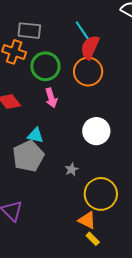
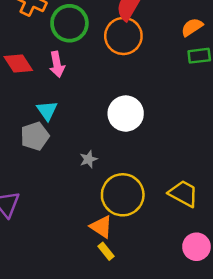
pink arrow: (51, 98) -> (57, 64), moved
cyan triangle: (35, 135) -> (47, 111), turned 36
gray pentagon: (28, 156) -> (35, 136), size x0.7

